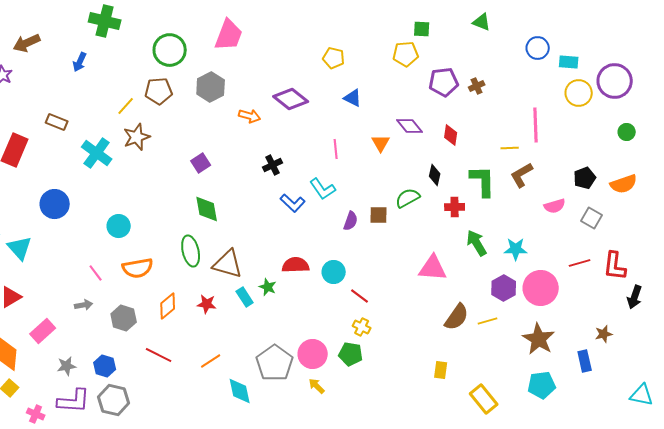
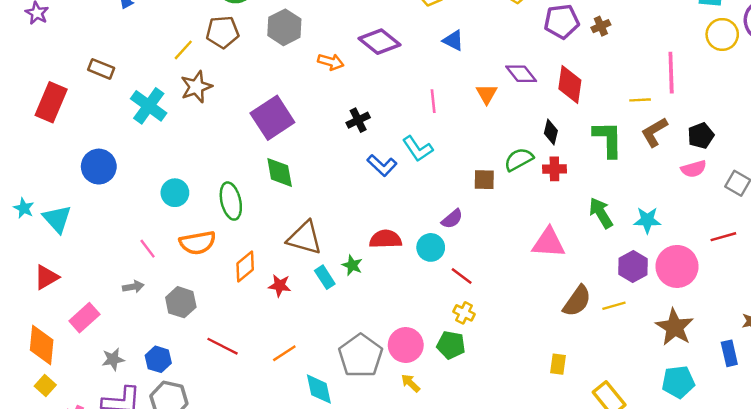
red diamond: (451, 135) -> (570, 84), size x1.5
purple square: (201, 163) -> (272, 118), size x1.8
black pentagon: (585, 178) -> (701, 136), moved
red cross: (455, 207) -> (554, 169), moved
purple semicircle: (351, 221) -> (452, 219), moved, turned 30
green ellipse: (191, 251) -> (231, 201), moved
orange diamond: (168, 306) -> (245, 266), moved

